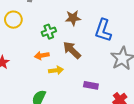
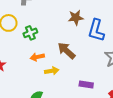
brown star: (73, 18) -> (76, 18), moved
green cross: (49, 32) -> (30, 33), moved

